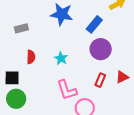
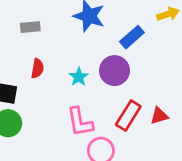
purple circle: (101, 49) -> (115, 71), moved
red rectangle: (100, 80) -> (128, 116), size x1.5

